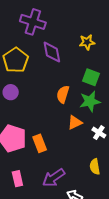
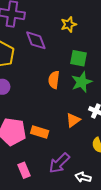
orange triangle: (75, 122) -> (73, 120), moved
orange rectangle: (40, 143) -> (40, 132), turned -42

